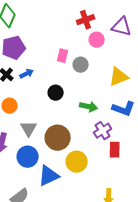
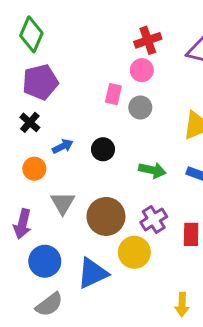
pink circle: (97, 40) -> (142, 70), moved
blue arrow: (27, 74) -> (63, 146), moved
purple cross: (103, 131) -> (154, 219), moved
blue circle: (28, 157) -> (45, 261), moved

